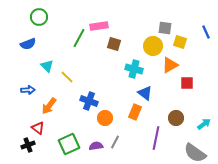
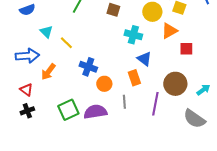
blue arrow: (28, 90) -> (27, 56), size x1.6
orange rectangle: (135, 112) -> (134, 78), turned -42
brown circle: (176, 118) -> (175, 84), size x1.5
red triangle: (38, 128) -> (26, 90), moved
gray line: (115, 142) -> (124, 102), moved, turned -32
purple semicircle: (96, 146) -> (95, 112), size x1.6

